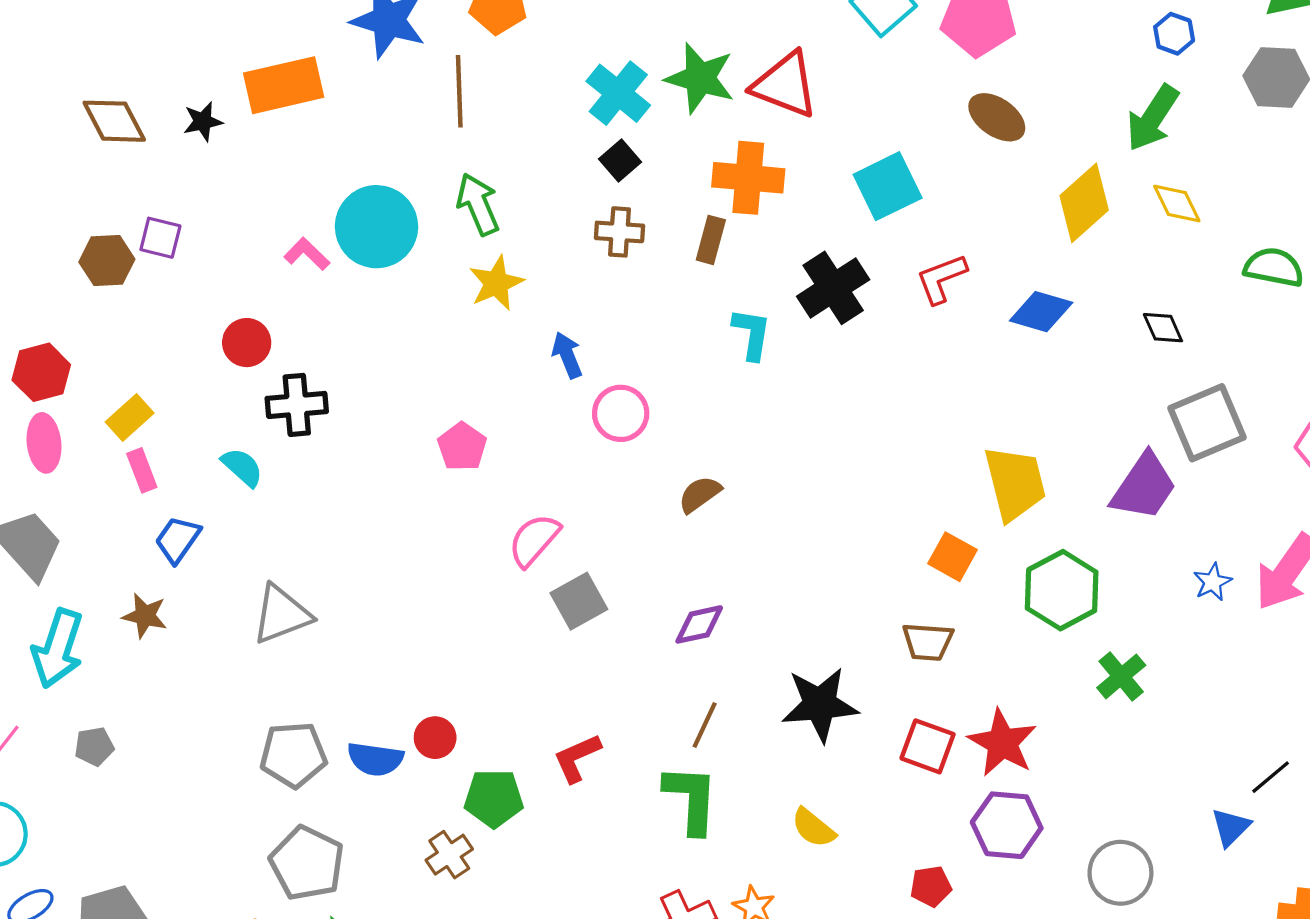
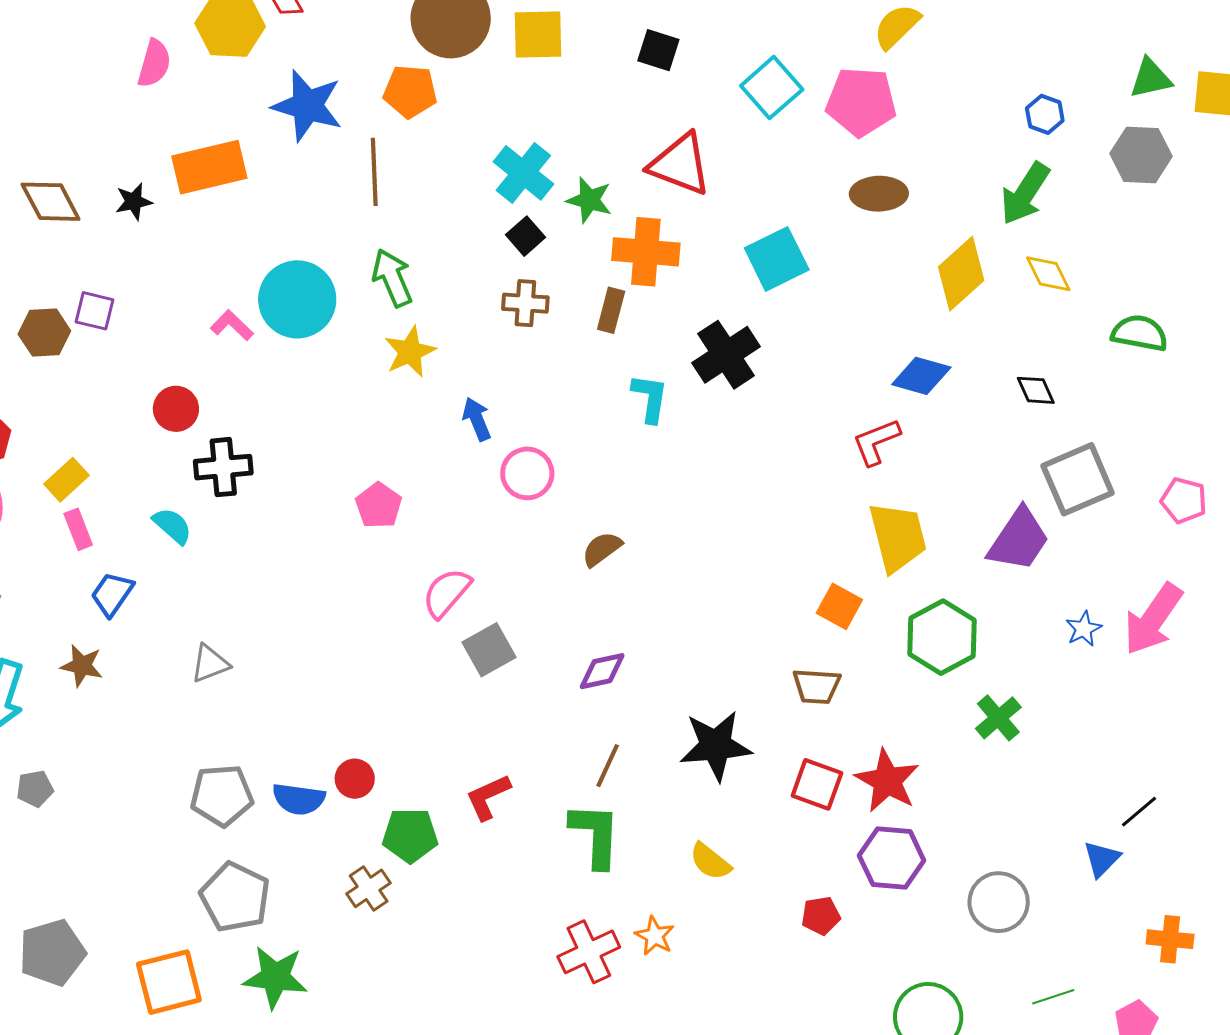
green star: (700, 78) -> (589, 200), moved, size x0.7
brown ellipse: (997, 117) -> (879, 194), turned -36
red L-shape: (941, 279) -> (876, 442), moved
gray triangle: (281, 614) -> (210, 664), size x0.7

